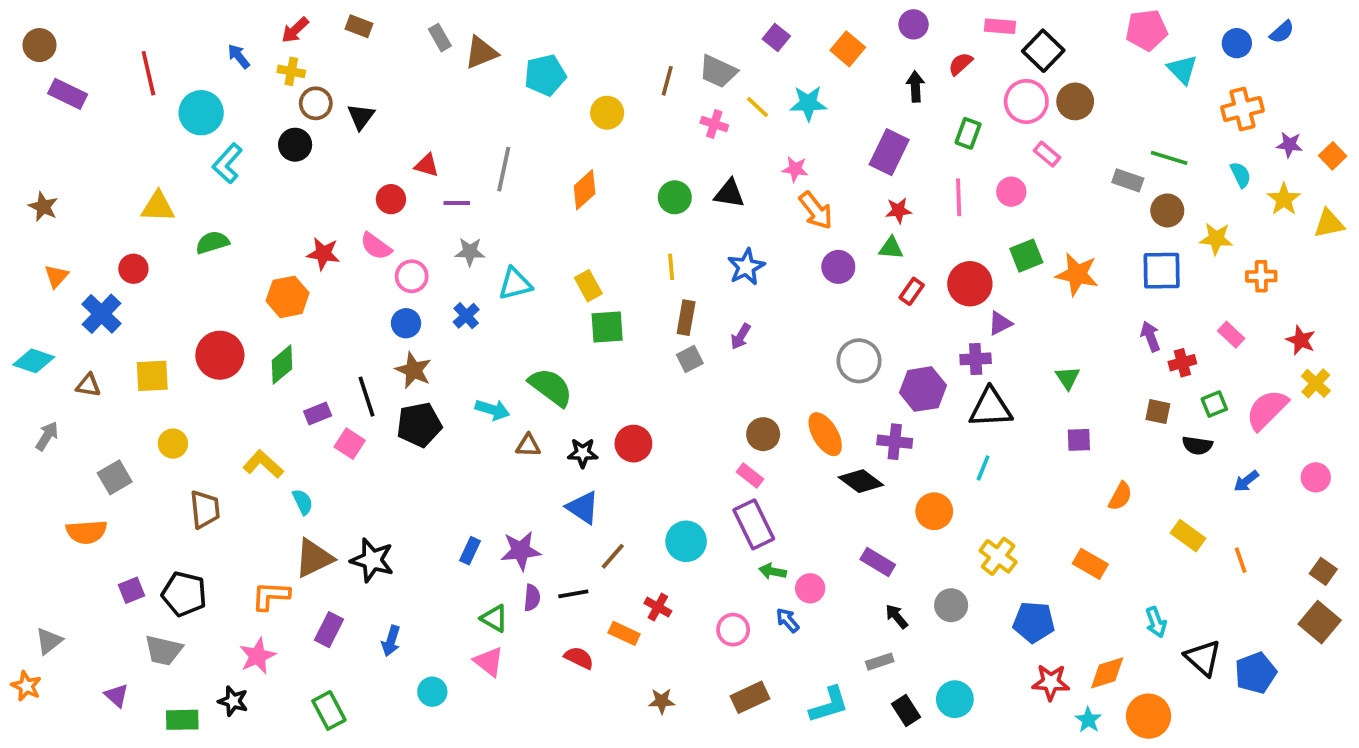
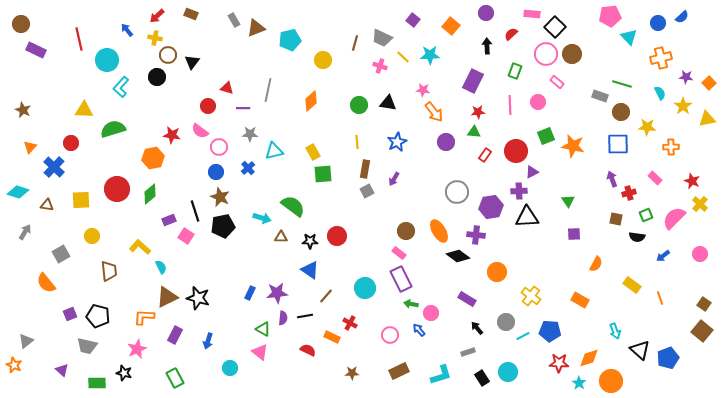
green semicircle: (212, 242) -> (113, 129), size x1.4
cyan line: (983, 468) -> (523, 336), moved, turned 40
orange semicircle: (86, 532) -> (46, 283), turned 55

